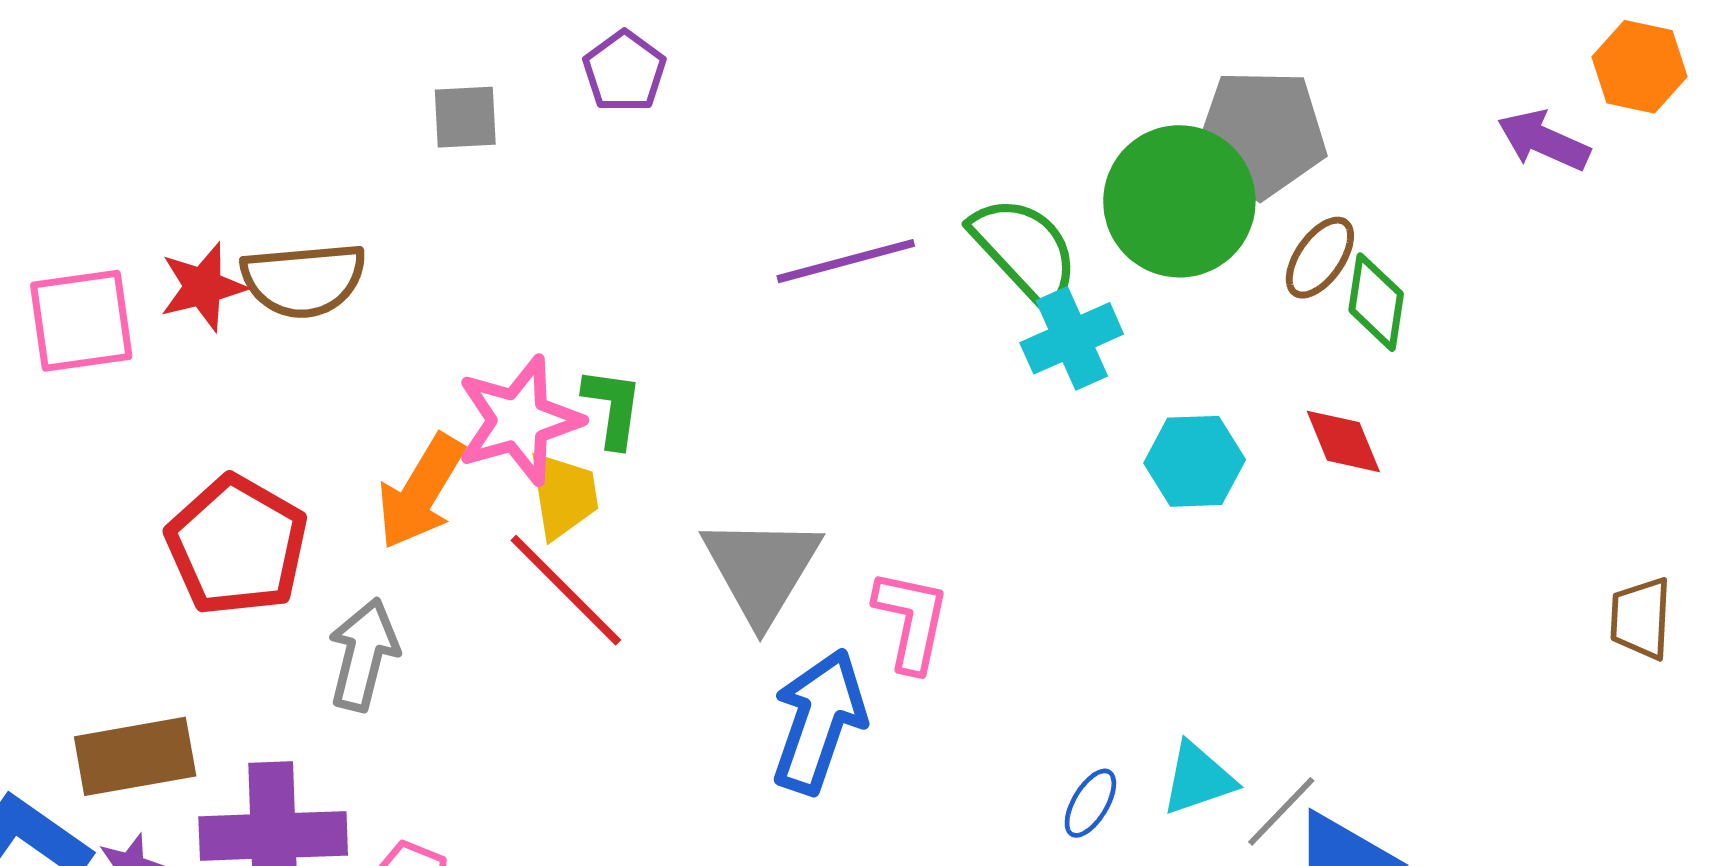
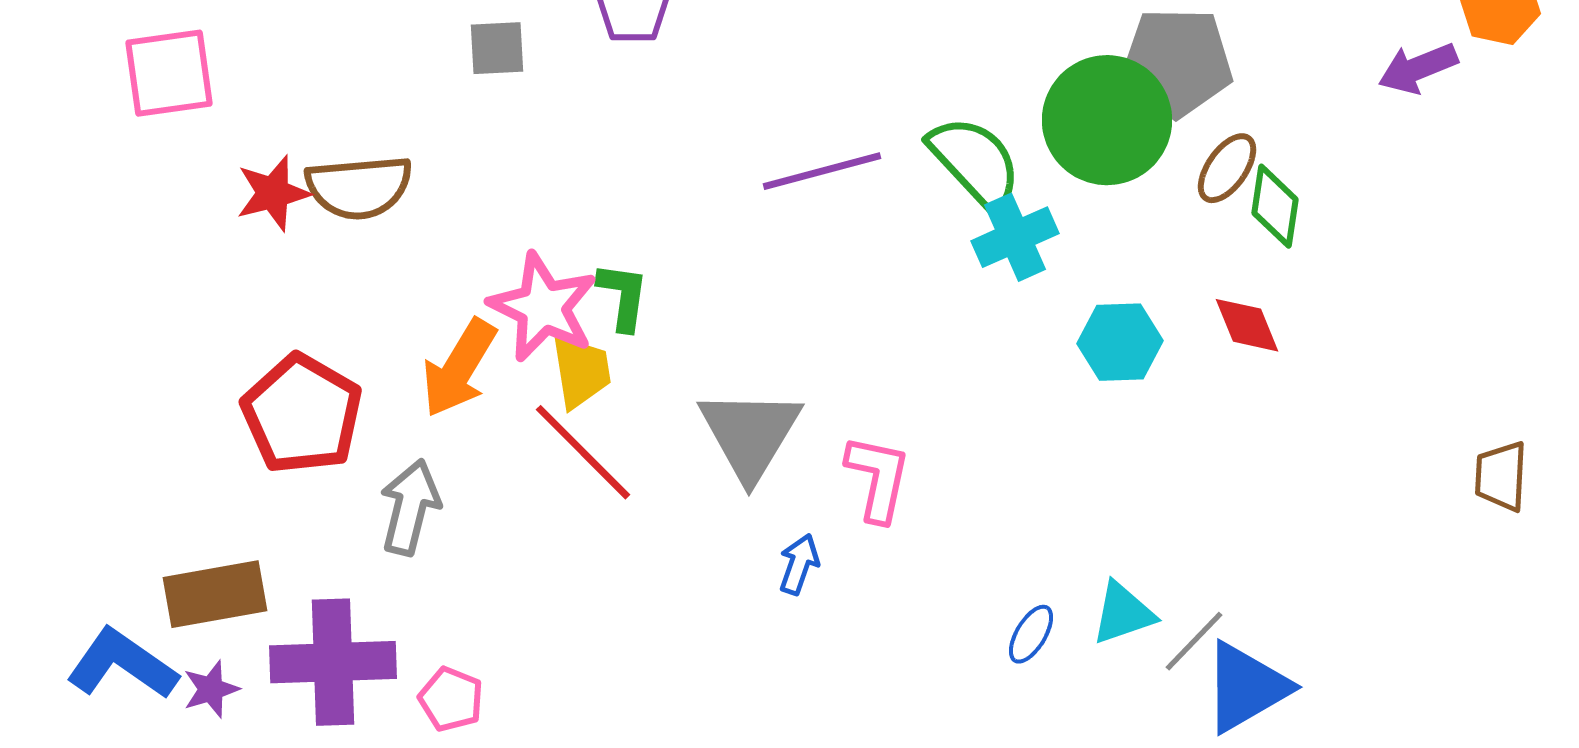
purple arrow: (1544, 140) -> (1418, 68), turned -46
pink square: (81, 321) -> (169, 73), moved
pink star: (519, 420) -> (543, 307), turned -30
blue arrow: (819, 721) -> (799, 564), size x0.5

